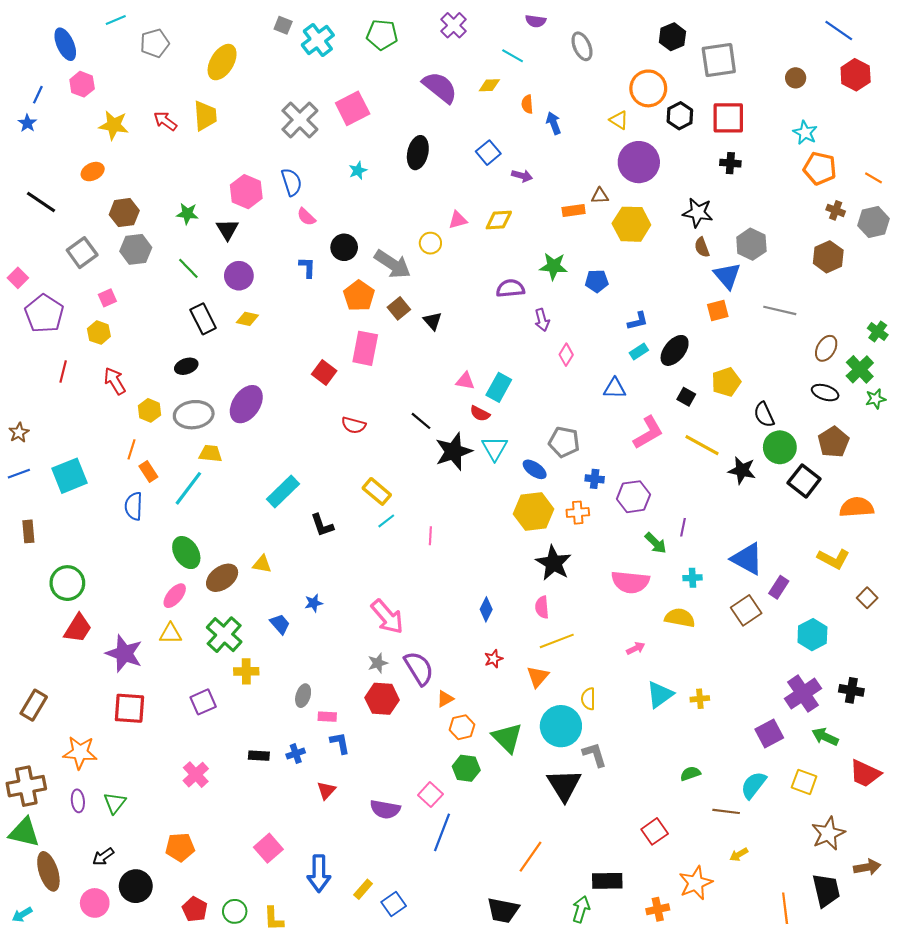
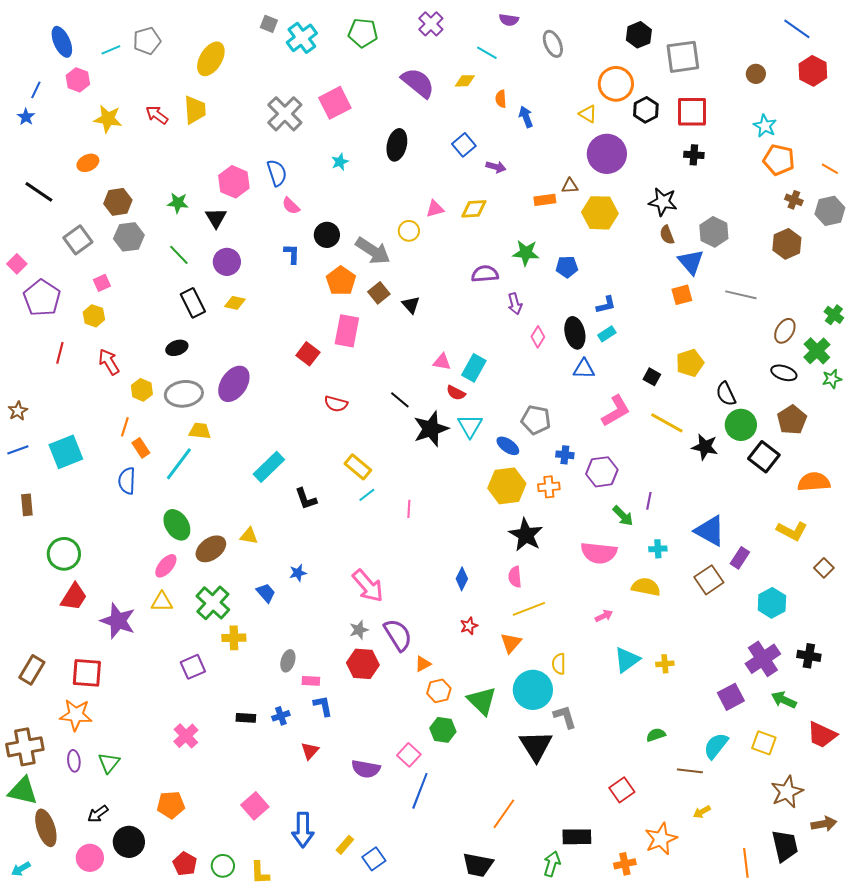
cyan line: (116, 20) -> (111, 50), moved
black ellipse: (675, 350) -> (575, 333), moved, turned -52
red square: (129, 708) -> (87, 673), moved

